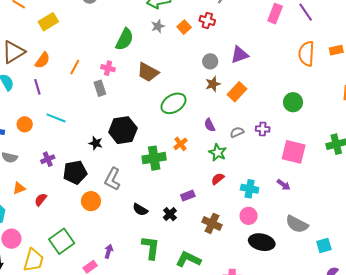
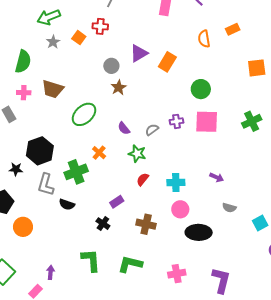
orange semicircle: (306, 54) -> (204, 39), size x0.7
pink cross: (108, 68) -> (24, 93), moved
orange rectangle: (237, 92) -> (167, 62), moved
pink square: (294, 152) -> (207, 122), moved
gray L-shape: (112, 179) -> (46, 185), moved
purple arrow: (284, 185) -> (217, 177), moved
black semicircle: (140, 210) -> (67, 204), moved
gray semicircle: (297, 224) -> (229, 208), size x0.6

